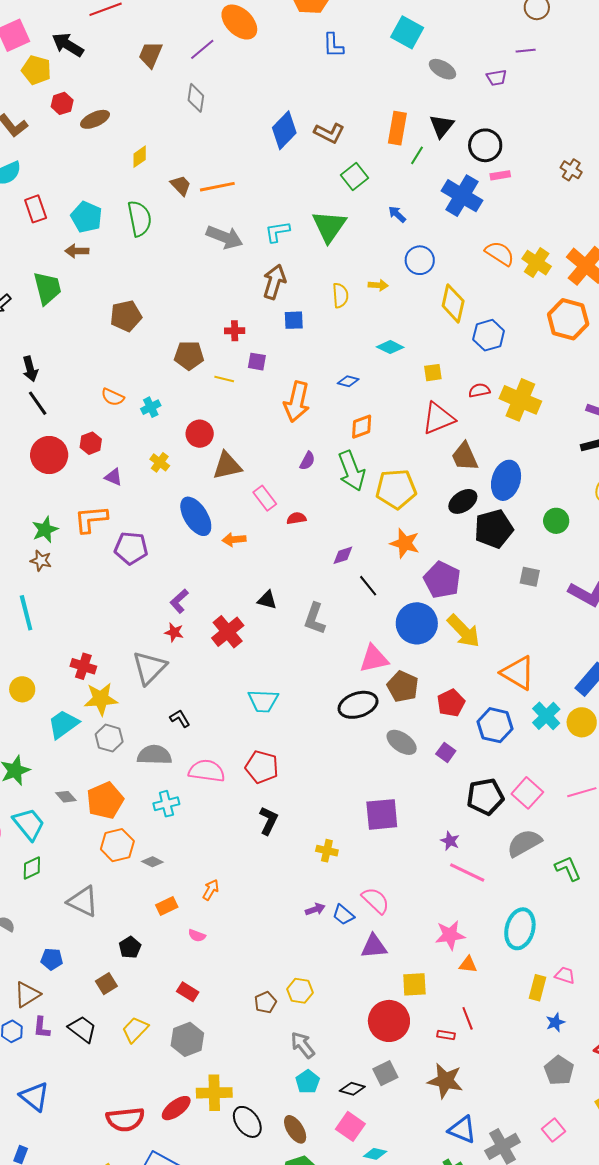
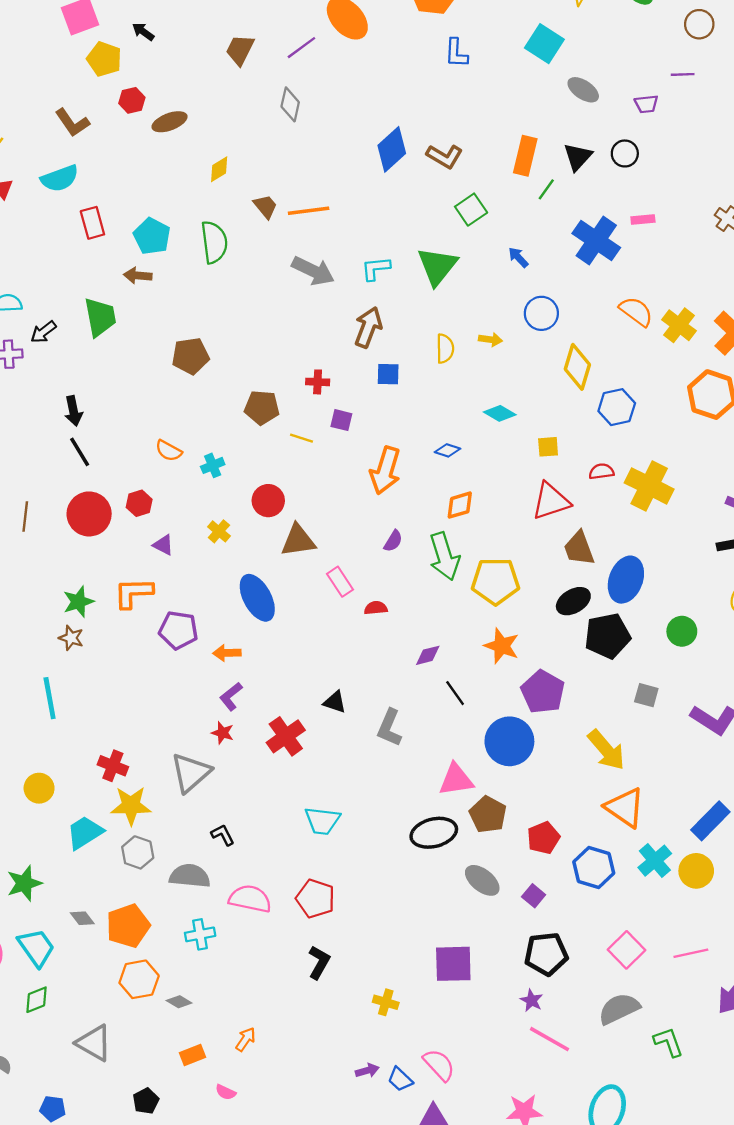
black arrow: (68, 45) -> (143, 32), size x0.6
black circle: (485, 145) -> (625, 153), moved, size x0.7
orange arrow: (234, 540) -> (227, 653), moved
yellow arrow: (464, 631) -> (606, 750), moved
black pentagon: (485, 797) -> (546, 954), moved

